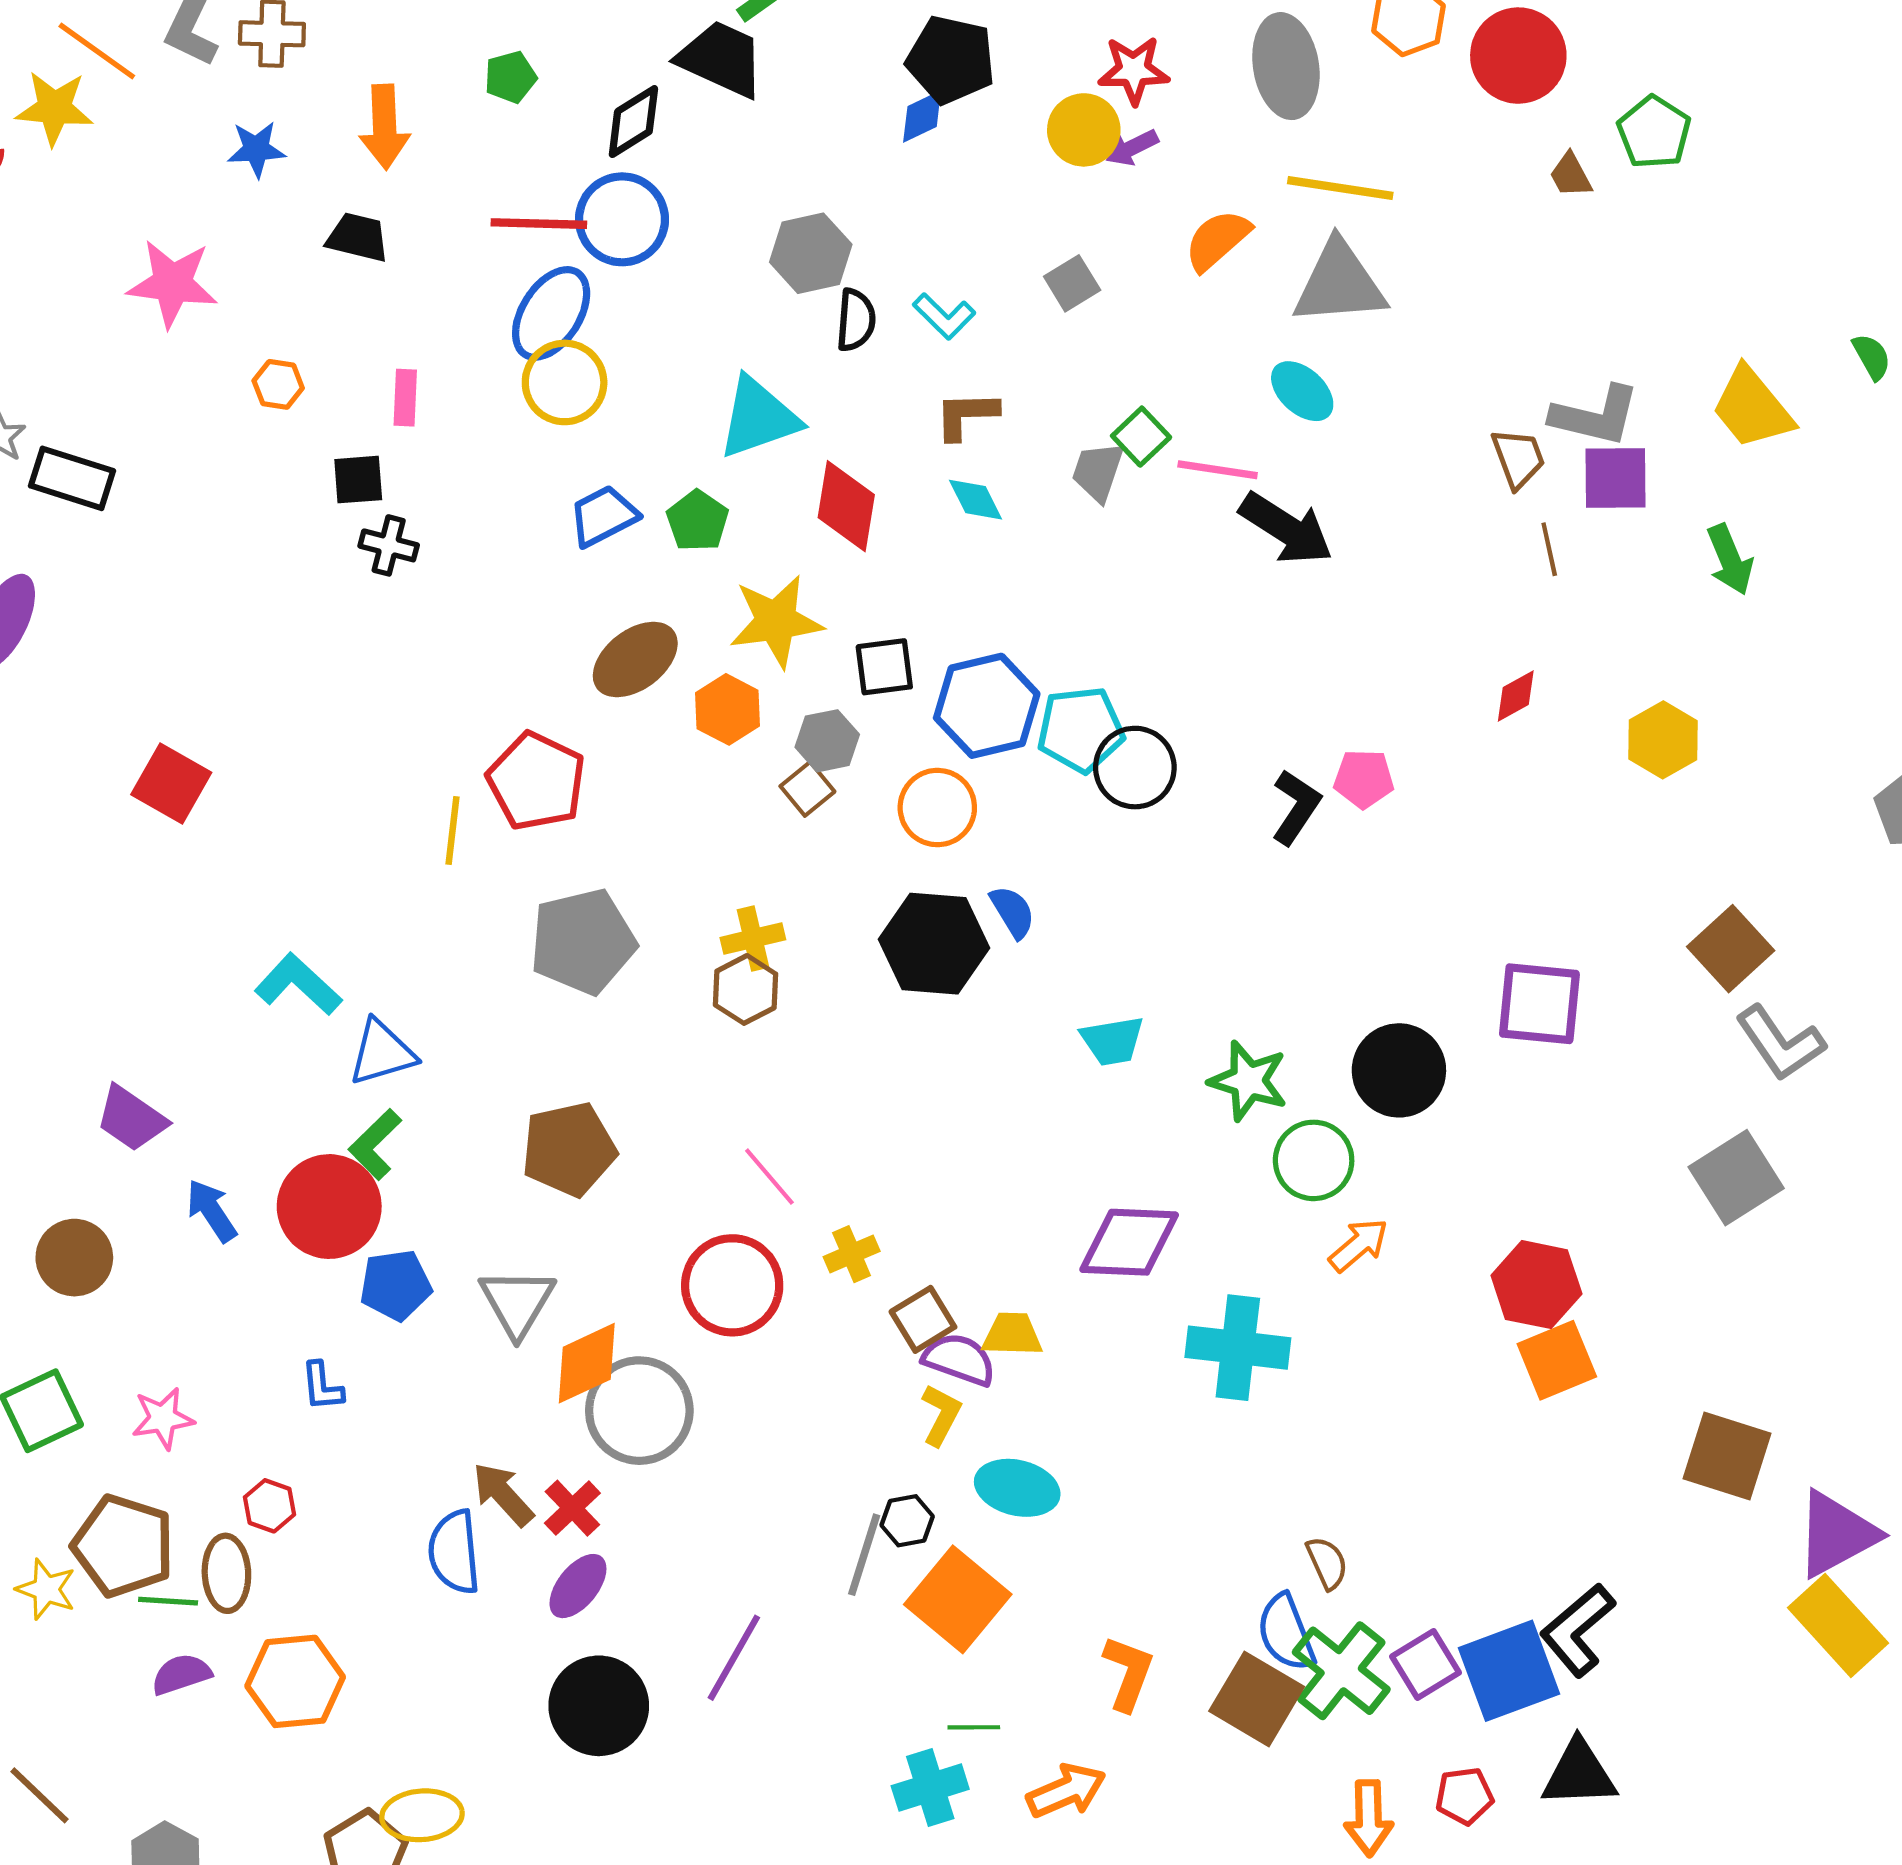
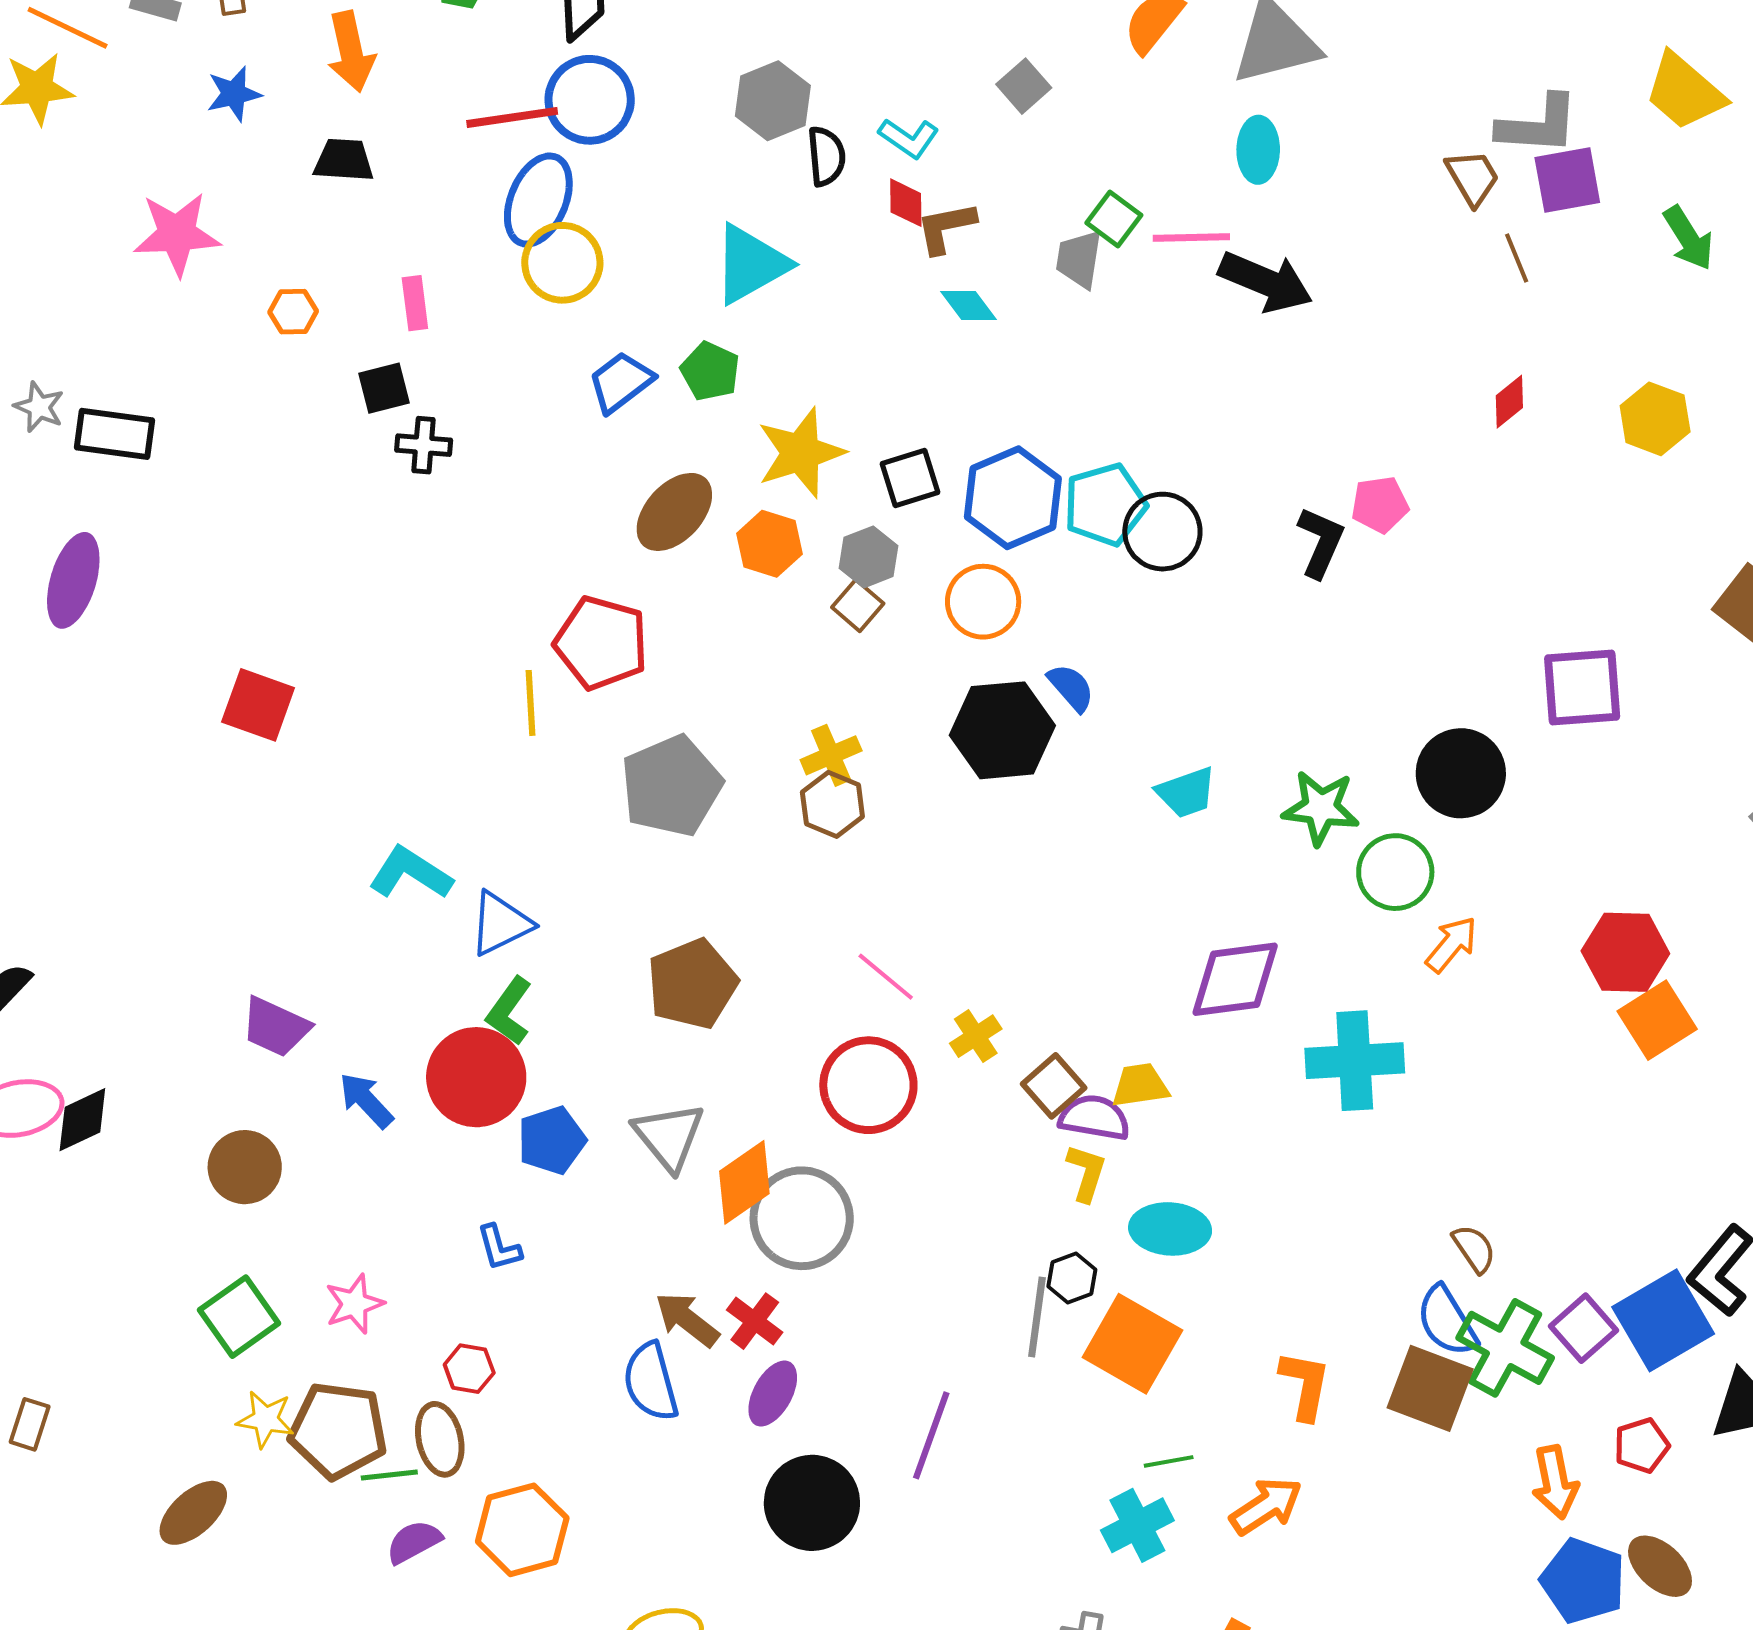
cyan ellipse: (1302, 391) -> (1258, 150), turned 58
red diamond: (846, 506) -> (906, 203), moved, size x0.6
yellow star: (46, 1589) -> (265, 1419), moved

